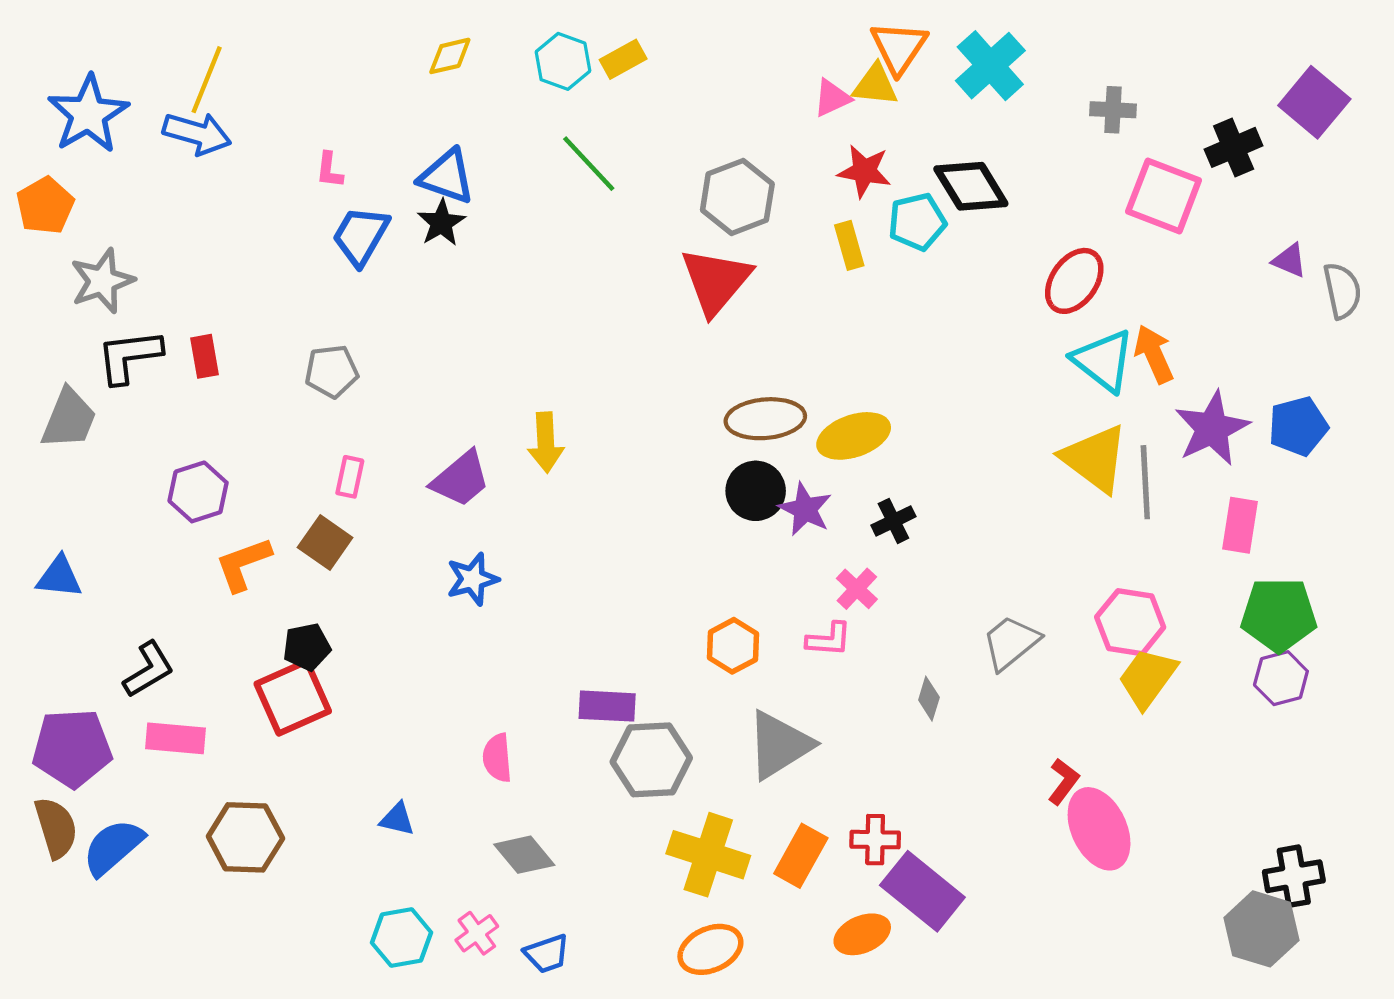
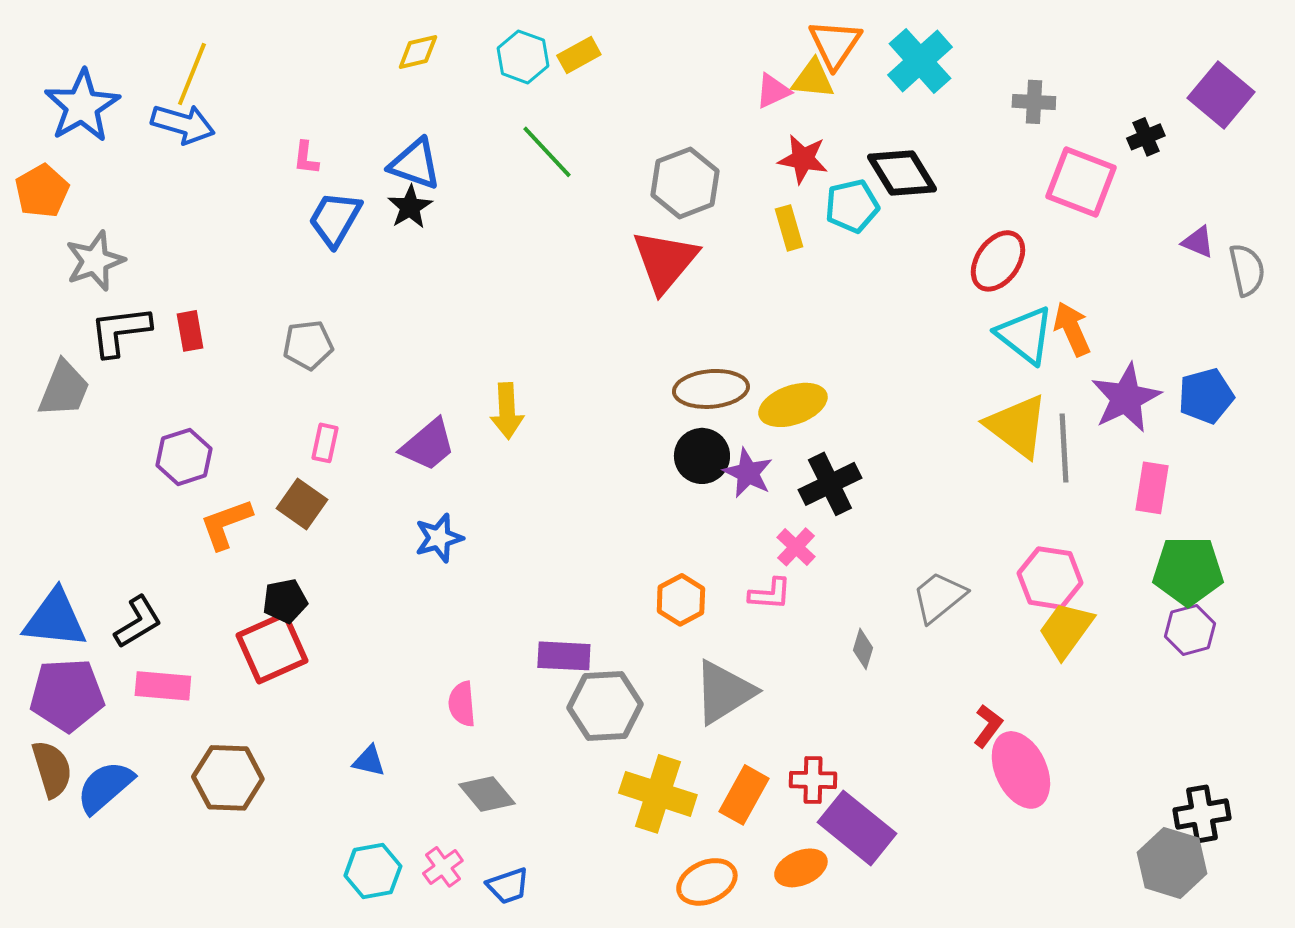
black cross: (1234, 147) -> (1146, 137), size x0.7
black cross: (893, 521) -> (830, 484), size x1.5
blue triangle: (59, 577) -> (55, 619), moved, size x1.5
orange ellipse: (710, 949) -> (707, 882), moved

